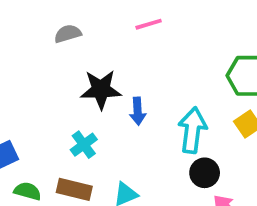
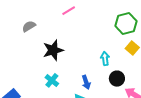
blue arrow: (138, 111) -> (86, 82), moved
cyan arrow: (192, 130) -> (105, 59), size x0.6

